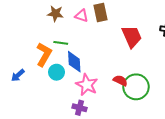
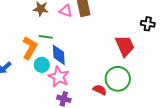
red trapezoid: (132, 37) -> (125, 46), moved
red semicircle: (120, 81) -> (100, 90), moved
pink star: (87, 85) -> (59, 77), moved

